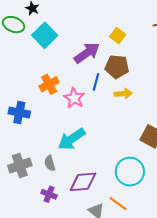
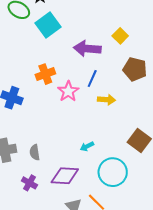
purple arrow: (87, 53) -> (87, 49), turned -148
brown pentagon: (117, 67) -> (135, 69), moved
yellow arrow: (123, 94) -> (106, 100), moved
cyan arrow: (72, 139) -> (87, 146), moved, size x0.5

